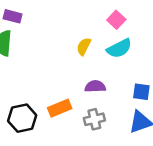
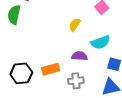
cyan semicircle: (119, 48) -> (100, 42), moved

